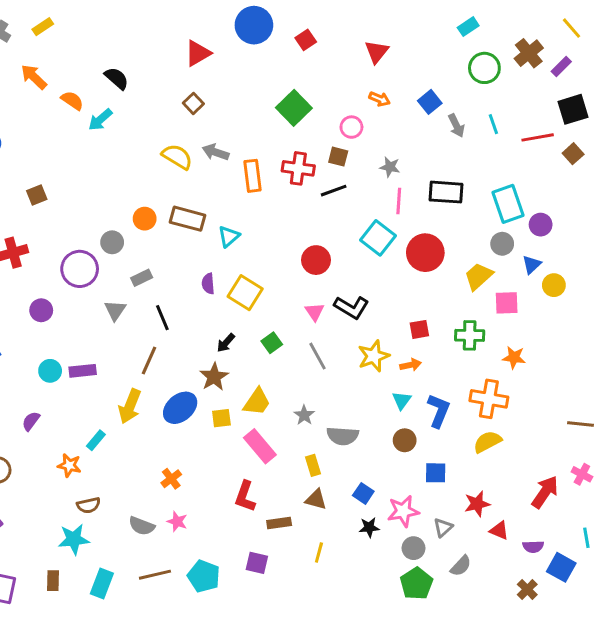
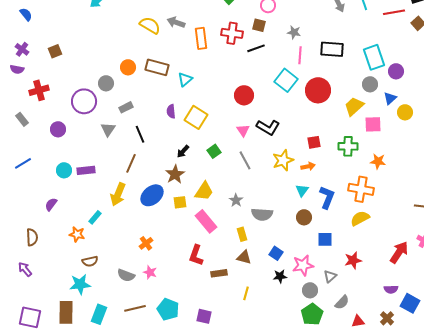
red triangle: (499, 530) -> (358, 321), moved, turned -32
purple square: (257, 563) -> (204, 316), moved
brown rectangle: (53, 581) -> (66, 312), size x1.6

